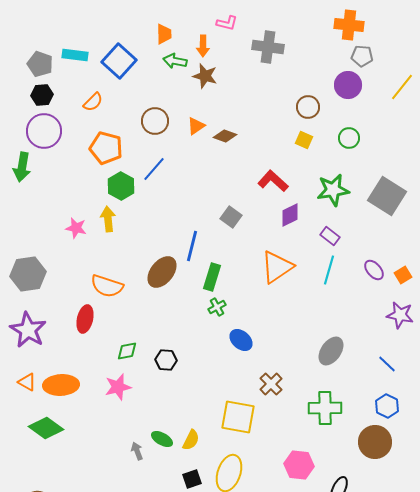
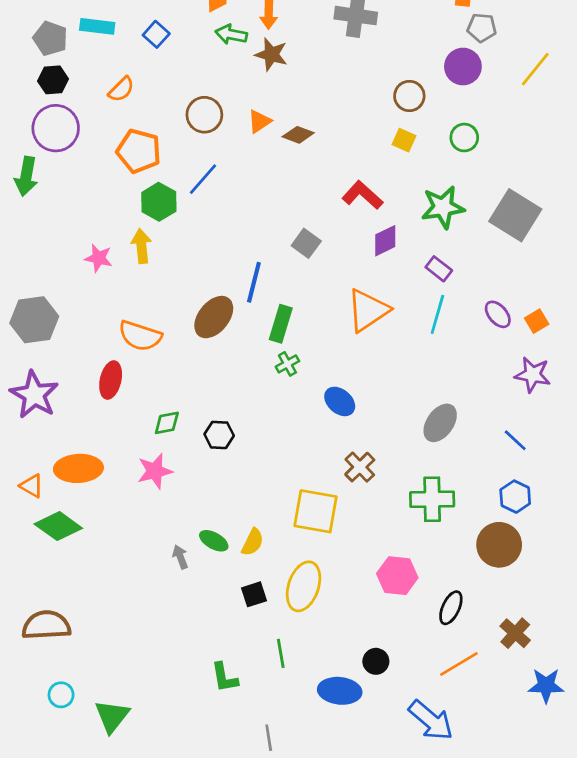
blue square: (119, 61) -> (156, 34), size x0.6
blue ellipse: (241, 340) -> (340, 401), moved
orange triangle: (27, 382) -> (32, 486), moved

